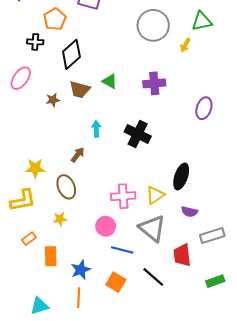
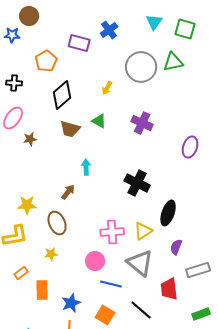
green triangle: (202, 21) -> (173, 62), moved
black cross: (35, 42) -> (14, 83), moved
yellow arrow: (185, 45) -> (107, 88), moved
purple cross: (154, 83) -> (142, 123), turned 30
brown star: (53, 100) -> (30, 139), moved
black cross: (138, 134) -> (137, 183), moved
purple semicircle: (189, 212) -> (176, 247), turned 98

